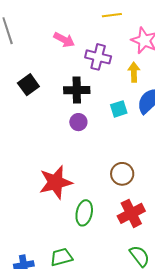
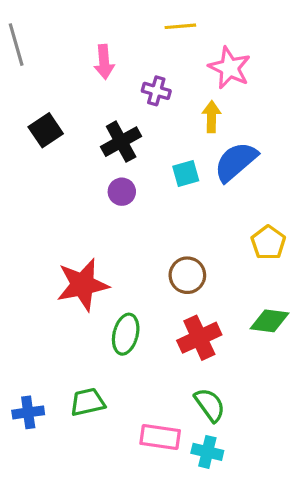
pink arrow: (64, 40) -> (104, 62), turned 55
purple cross: (98, 57) -> (156, 91), size x0.7
black cross: (77, 90) -> (121, 142), turned -30

